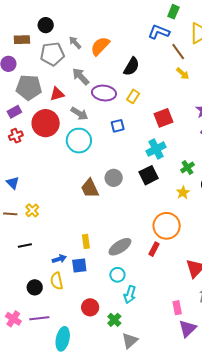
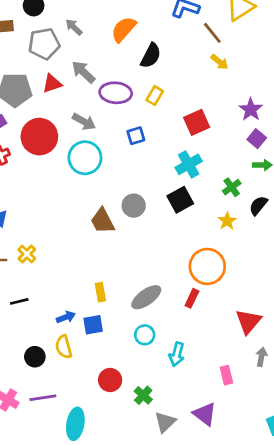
orange semicircle: (100, 46) -> (124, 29), moved
red triangle: (57, 94) -> (52, 83), moved
cyan arrow: (130, 295) -> (177, 354), moved
purple triangle: (188, 328) -> (205, 414), moved, turned -36

